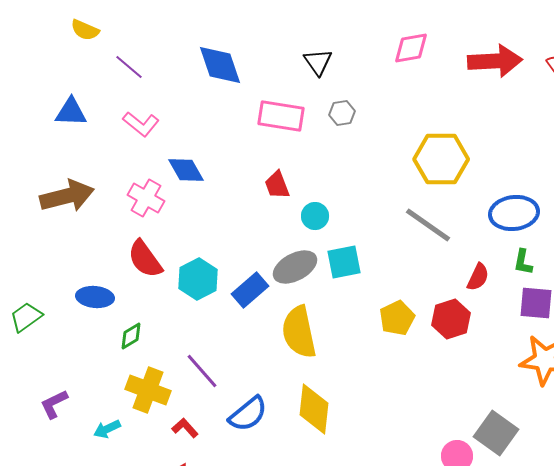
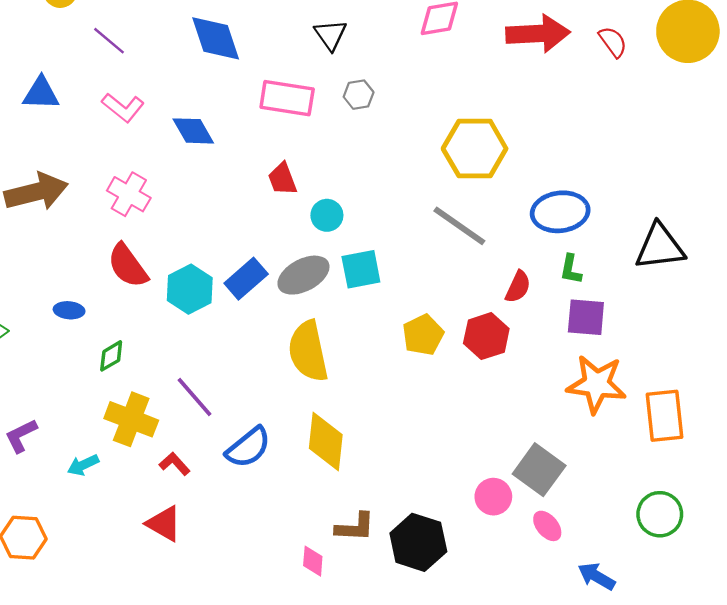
blue diamond: (186, 170) -> (193, 131), moved
blue rectangle: (250, 290) -> (246, 279), moved
blue ellipse: (95, 297) -> (69, 310), size x0.7

